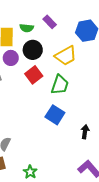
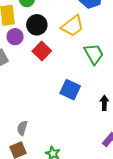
green trapezoid: (60, 85) -> (94, 54), moved, turned -40

